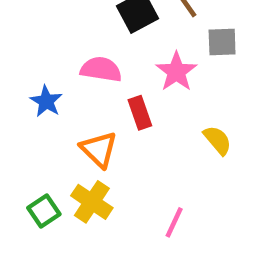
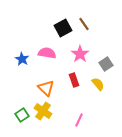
gray square: (222, 42) -> (106, 64), moved, turned -32
blue star: (46, 101) -> (22, 59), moved
red rectangle: (140, 113) -> (74, 80), moved

